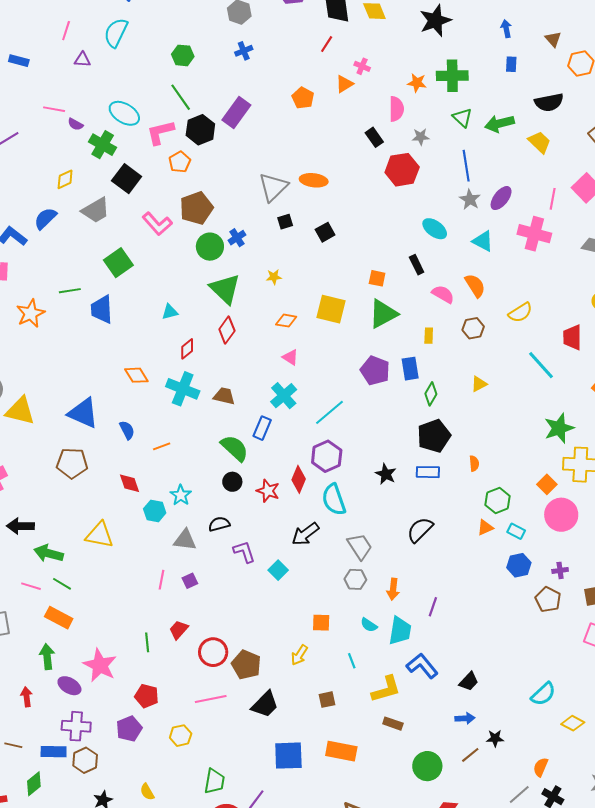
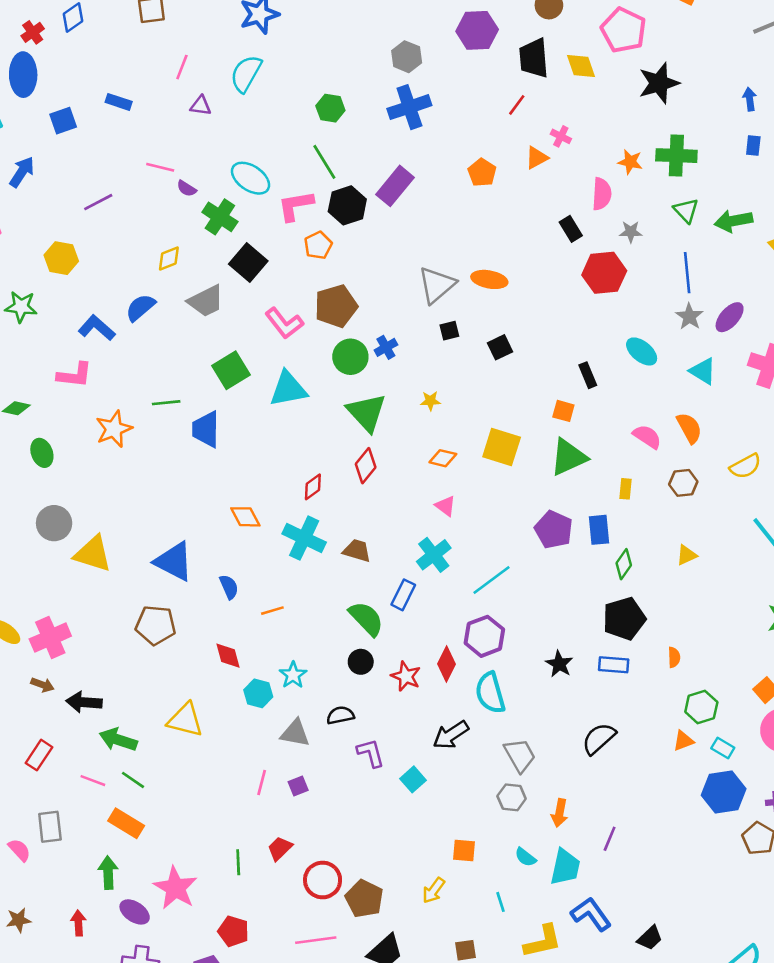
blue cross: (244, 51) -> (409, 107), size x1.8
black rectangle: (417, 265) -> (588, 375), moved
cyan triangle: (170, 312) -> (288, 389), moved, size x1.8
blue hexagon: (519, 565) -> (724, 792), size x1.4

